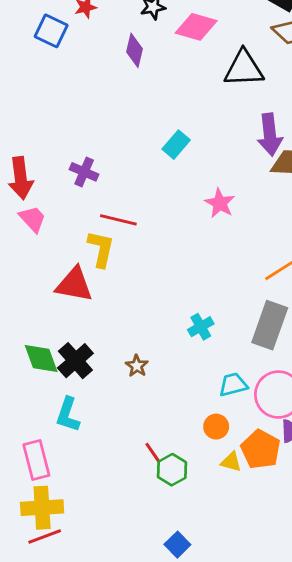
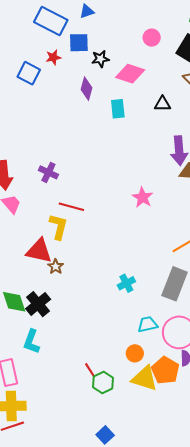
black triangle: (244, 68) -> (162, 104), size x0.6
cyan rectangle: (176, 145) -> (118, 109), moved, turned -48
brown star: (137, 366) -> (56, 267), moved
yellow triangle: (231, 462) -> (145, 378), size x1.8

